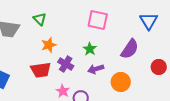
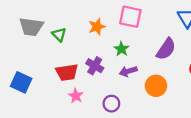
green triangle: (40, 19) -> (59, 35), moved
orange star: (49, 45) -> (97, 27), moved
pink star: (63, 91) -> (76, 96), moved

